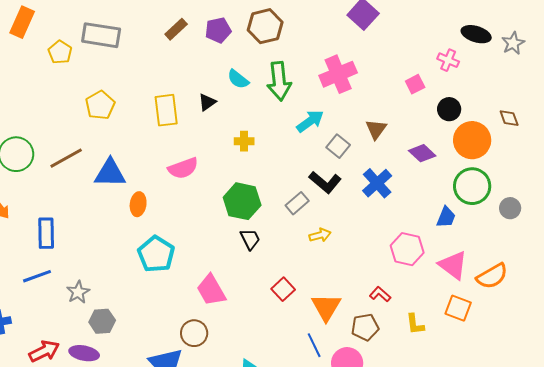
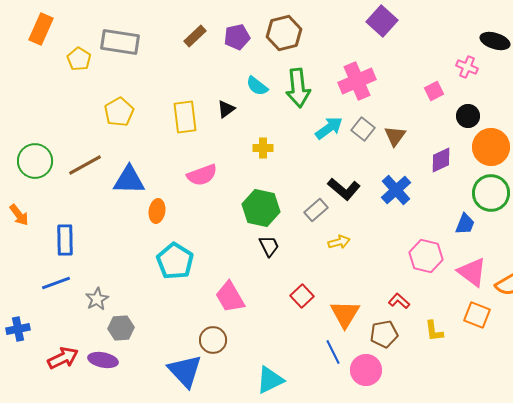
gray square: (338, 146) -> (363, 129), moved
purple diamond: (422, 153) -> (441, 160), turned -68

